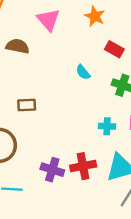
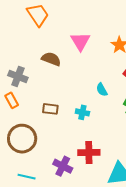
cyan cross: (107, 126) -> (82, 112), moved
red cross: (83, 166) -> (89, 152), moved

